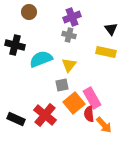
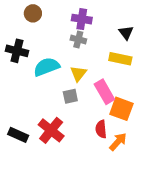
purple cross: (72, 17) -> (82, 19), turned 30
pink rectangle: (92, 98) -> (104, 92), moved
orange square: (74, 103) -> (121, 109), moved, turned -30
orange arrow: (104, 125) -> (118, 142), turned -96

